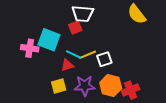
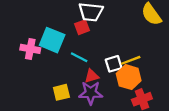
yellow line: (87, 55) -> (131, 60), moved
red triangle: (67, 65) -> (92, 76), moved
orange hexagon: (111, 85) -> (129, 77), moved

